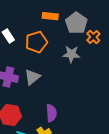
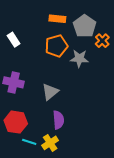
orange pentagon: (36, 42) -> (56, 46), moved
gray triangle: (32, 77) -> (50, 92), moved

